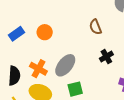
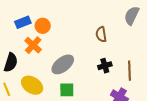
orange circle: (45, 32) -> (43, 26), moved
orange cross: (38, 69) -> (33, 45), moved

